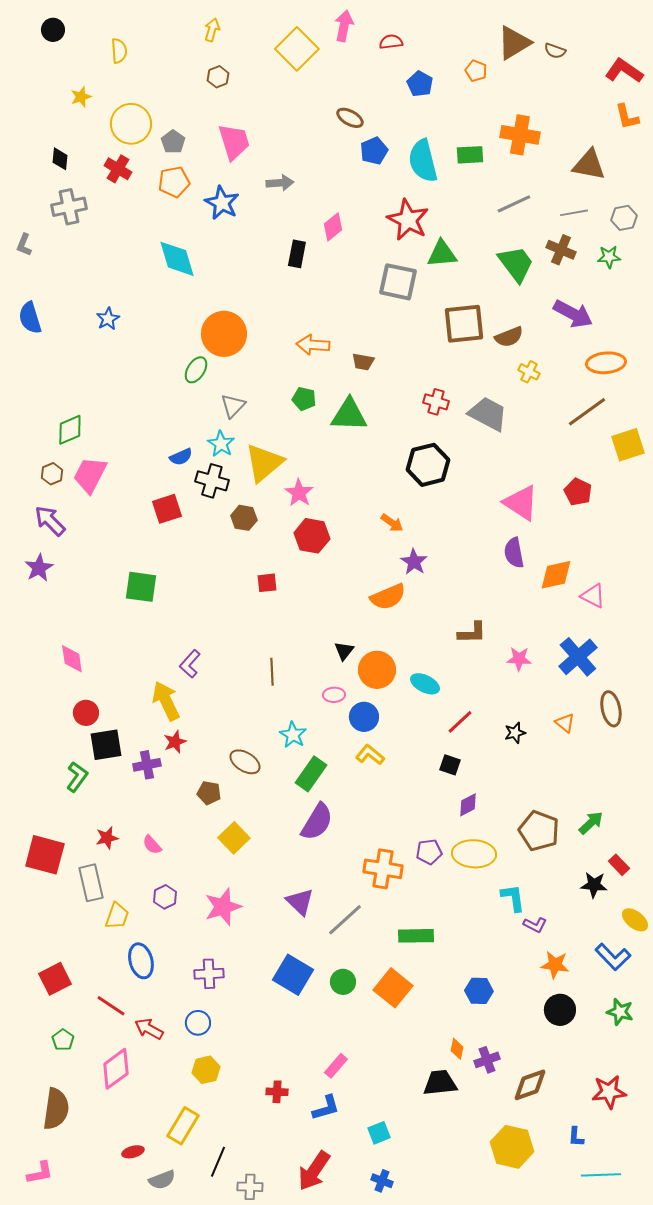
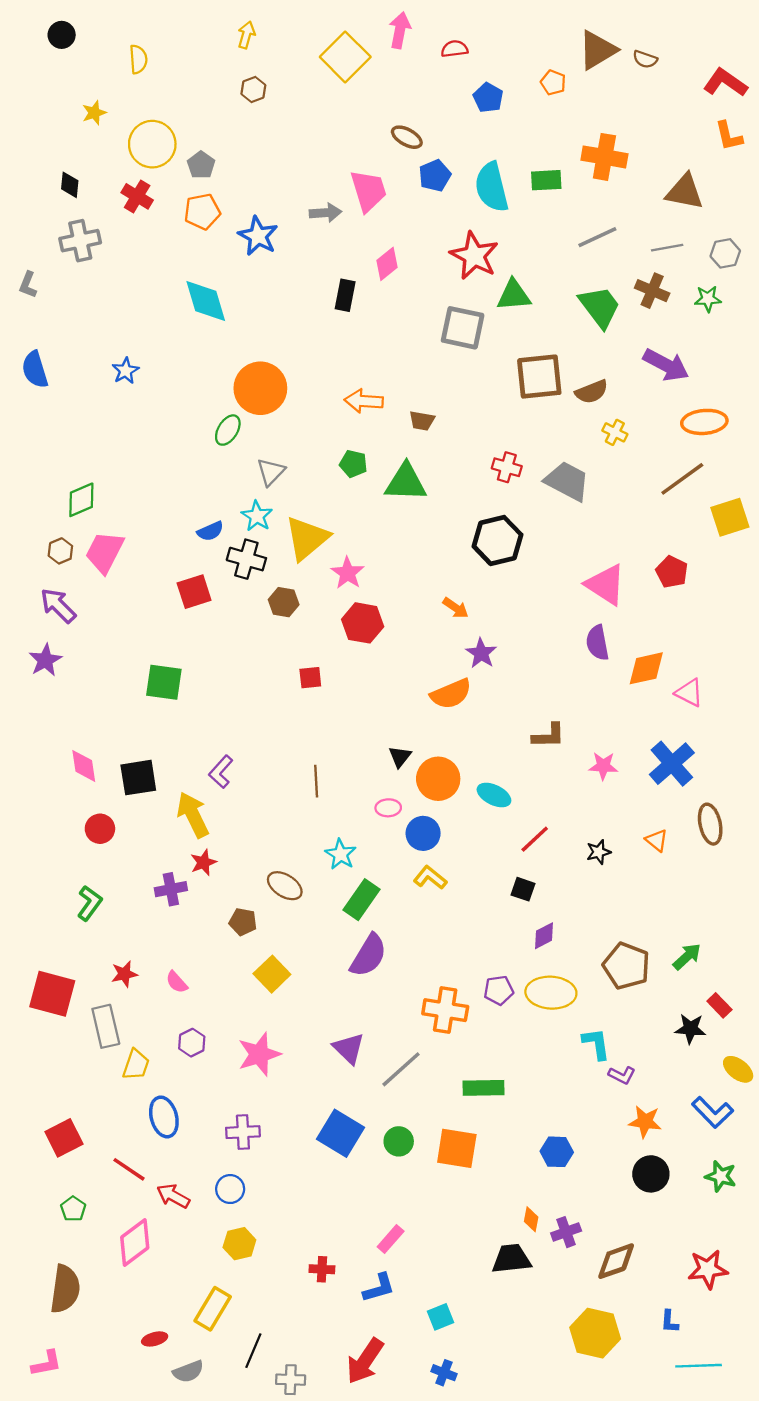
pink trapezoid: (234, 142) -> (368, 191), moved
black square: (106, 745) -> (138, 778), moved
orange square: (393, 988) -> (457, 1148), turned -30

